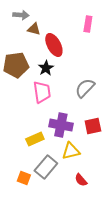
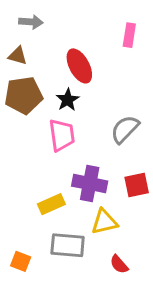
brown triangle: (34, 29) -> (18, 56), moved
gray rectangle: (46, 167) -> (68, 245), turned 55
orange square: (24, 178) -> (21, 261), moved

